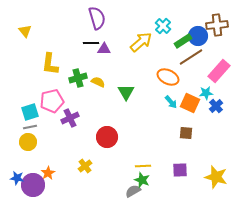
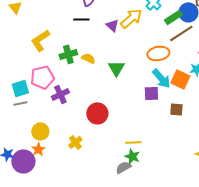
purple triangle: (104, 49) -> (112, 25), moved, turned 40
yellow L-shape: (50, 64) -> (40, 40), turned 50
orange ellipse: (168, 77) -> (158, 53), turned -35
cyan arrow: (171, 102) -> (161, 78), size x1.5
yellow circle: (28, 142) -> (40, 131), moved
purple square: (180, 170) -> (151, 93), moved

